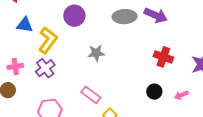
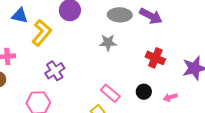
gray star: (96, 53) -> (108, 43), moved
purple cross: (45, 68) -> (55, 71), moved
pink rectangle: (91, 95) -> (110, 93), moved

